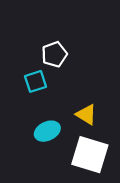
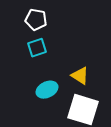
white pentagon: (54, 54) -> (36, 20), moved, turned 30

